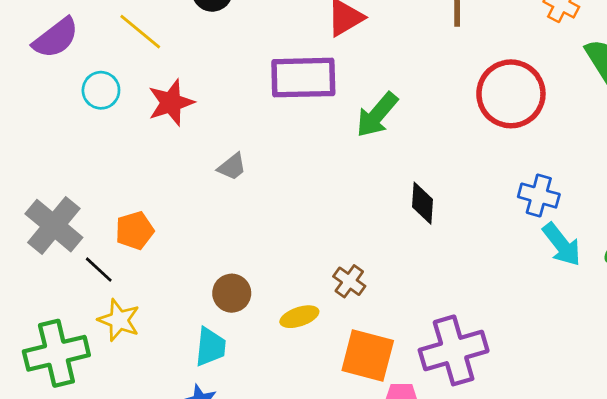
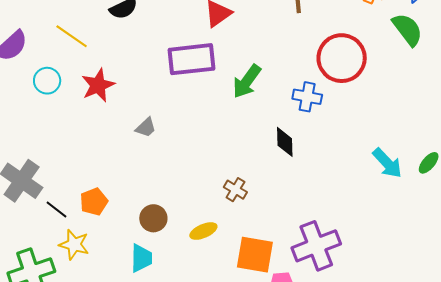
blue cross: (539, 196) -> (307, 97), moved
orange pentagon: (135, 231) -> (94, 202), moved
brown cross: (349, 281) -> (235, 190), moved

